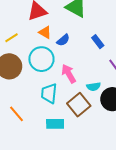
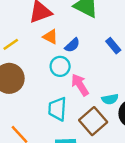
cyan circle: (41, 59) -> (60, 66), moved, size x0.7

